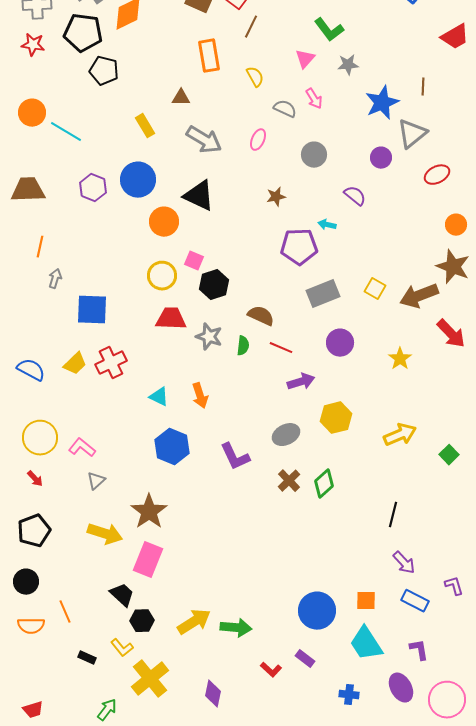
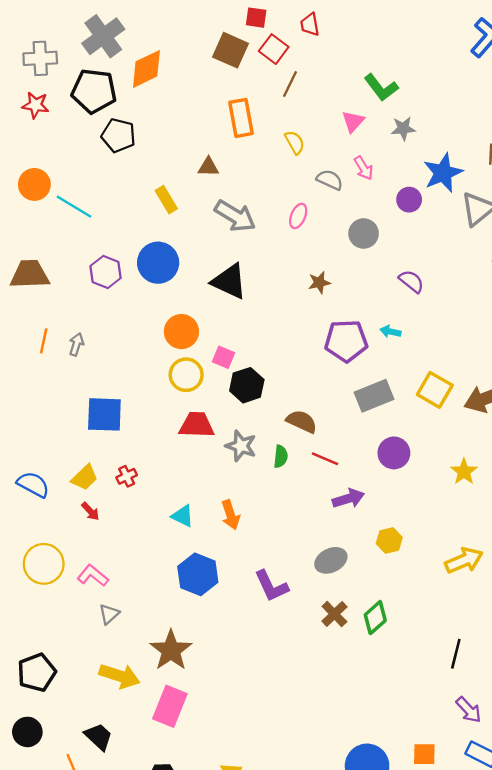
purple circle: (381, 158) -> (409, 200), moved
orange circle: (164, 222) -> (181, 332), moved
cyan arrow: (327, 225) -> (390, 332), moved
gray arrow: (55, 279) -> (76, 344), moved
yellow square: (375, 289) -> (435, 390), size x1.4
red cross: (111, 363) -> (127, 476), size x0.6
yellow hexagon: (336, 418) -> (389, 541), size x0.7
red arrow: (35, 479) -> (90, 511), moved
black trapezoid: (122, 595) -> (99, 737), moved

